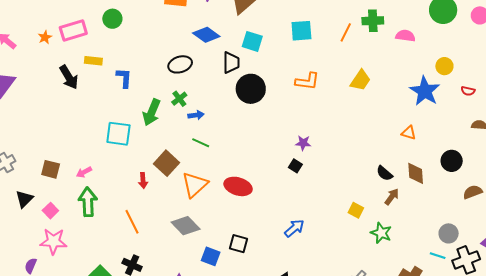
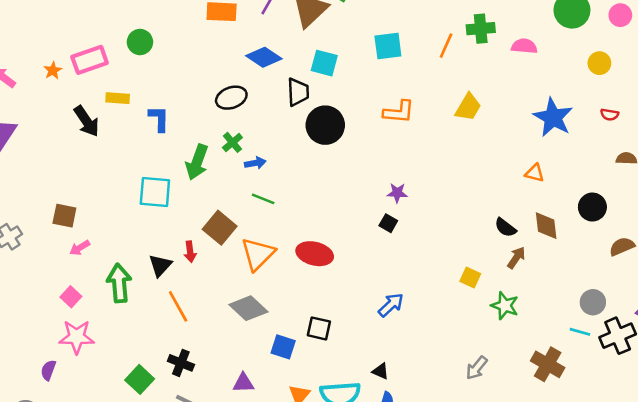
yellow circle: (444, 66) -> (599, 63), moved
brown square: (51, 169) -> (64, 216), moved
pink arrow: (84, 172) -> (80, 248), moved
black triangle: (24, 199) -> (160, 265), moved

